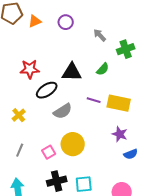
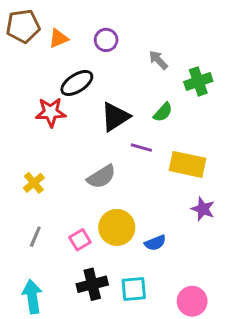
black triangle: (72, 72) -> (115, 117), turned -35
black ellipse: (47, 90) -> (77, 83), moved
purple line: (94, 100) -> (141, 148), moved
purple star: (120, 134) -> (203, 209), moved
blue semicircle: (131, 154) -> (155, 243), moved

